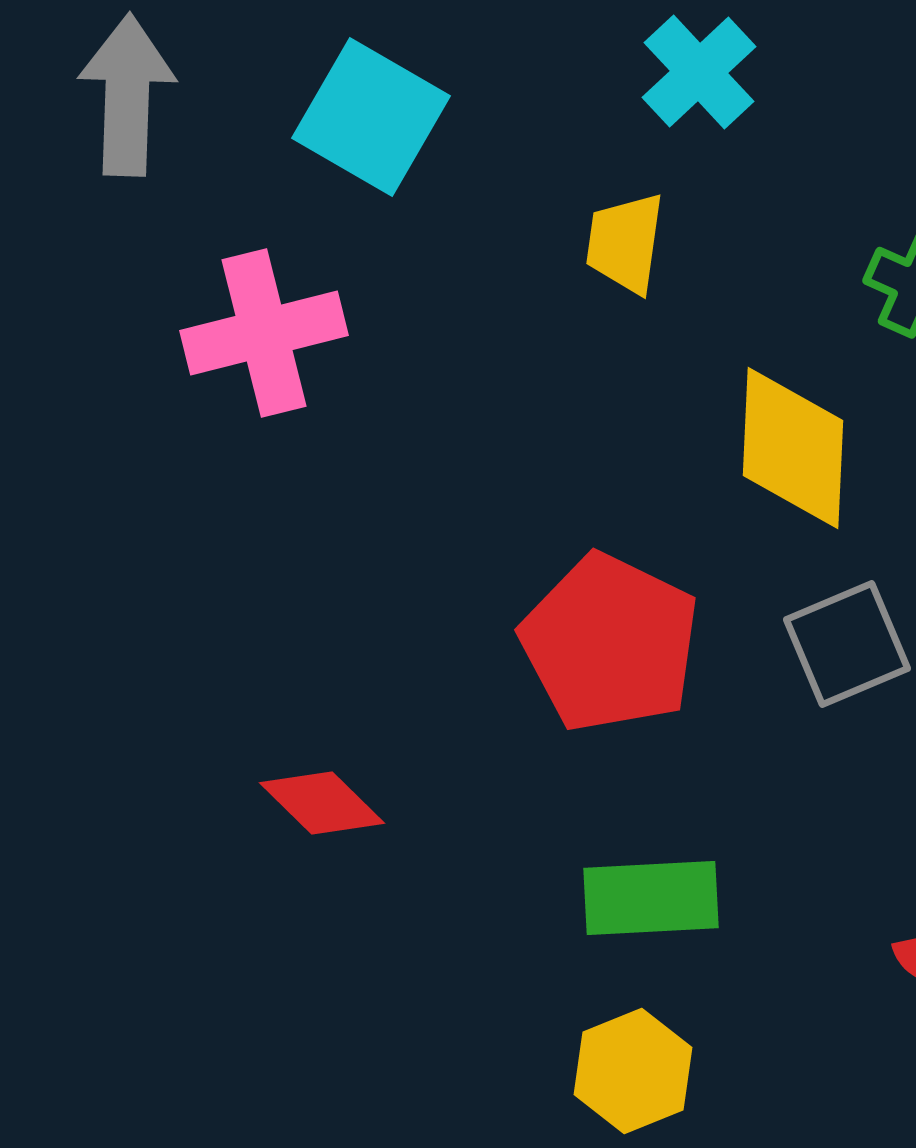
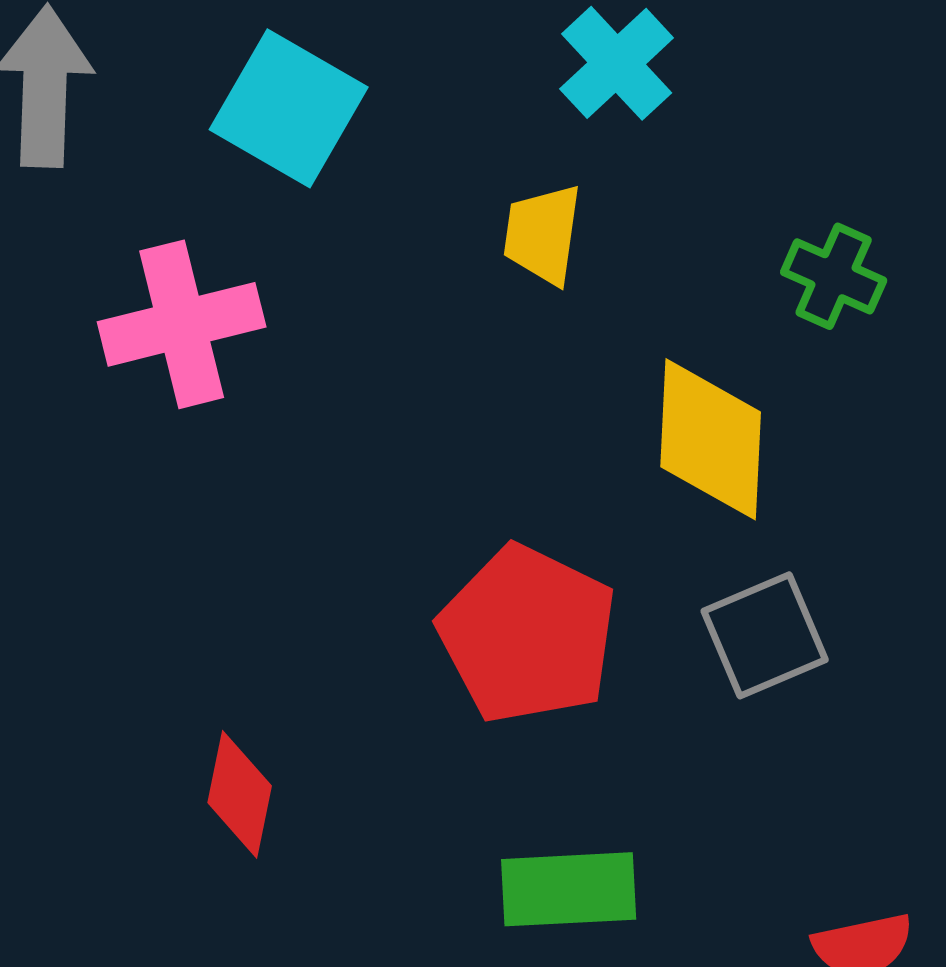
red diamond: (322, 803) -> (240, 794), turned 57

